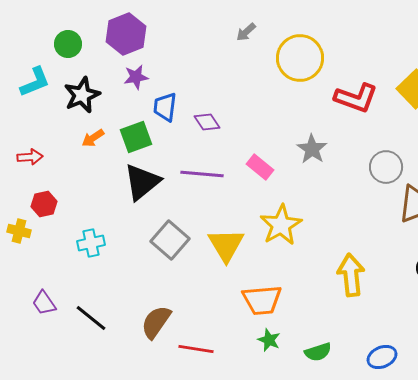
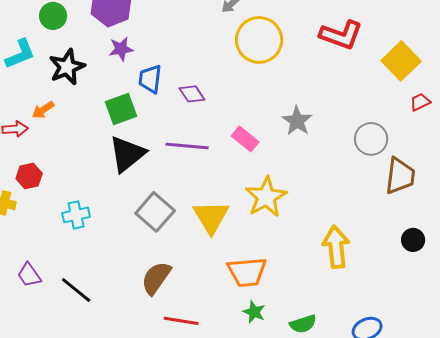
yellow circle: (300, 58) -> (259, 40), moved
red L-shape: (356, 98) -> (341, 35), moved
orange arrow: (93, 138) -> (43, 110), moved
brown semicircle: (156, 322) -> (156, 278), moved

